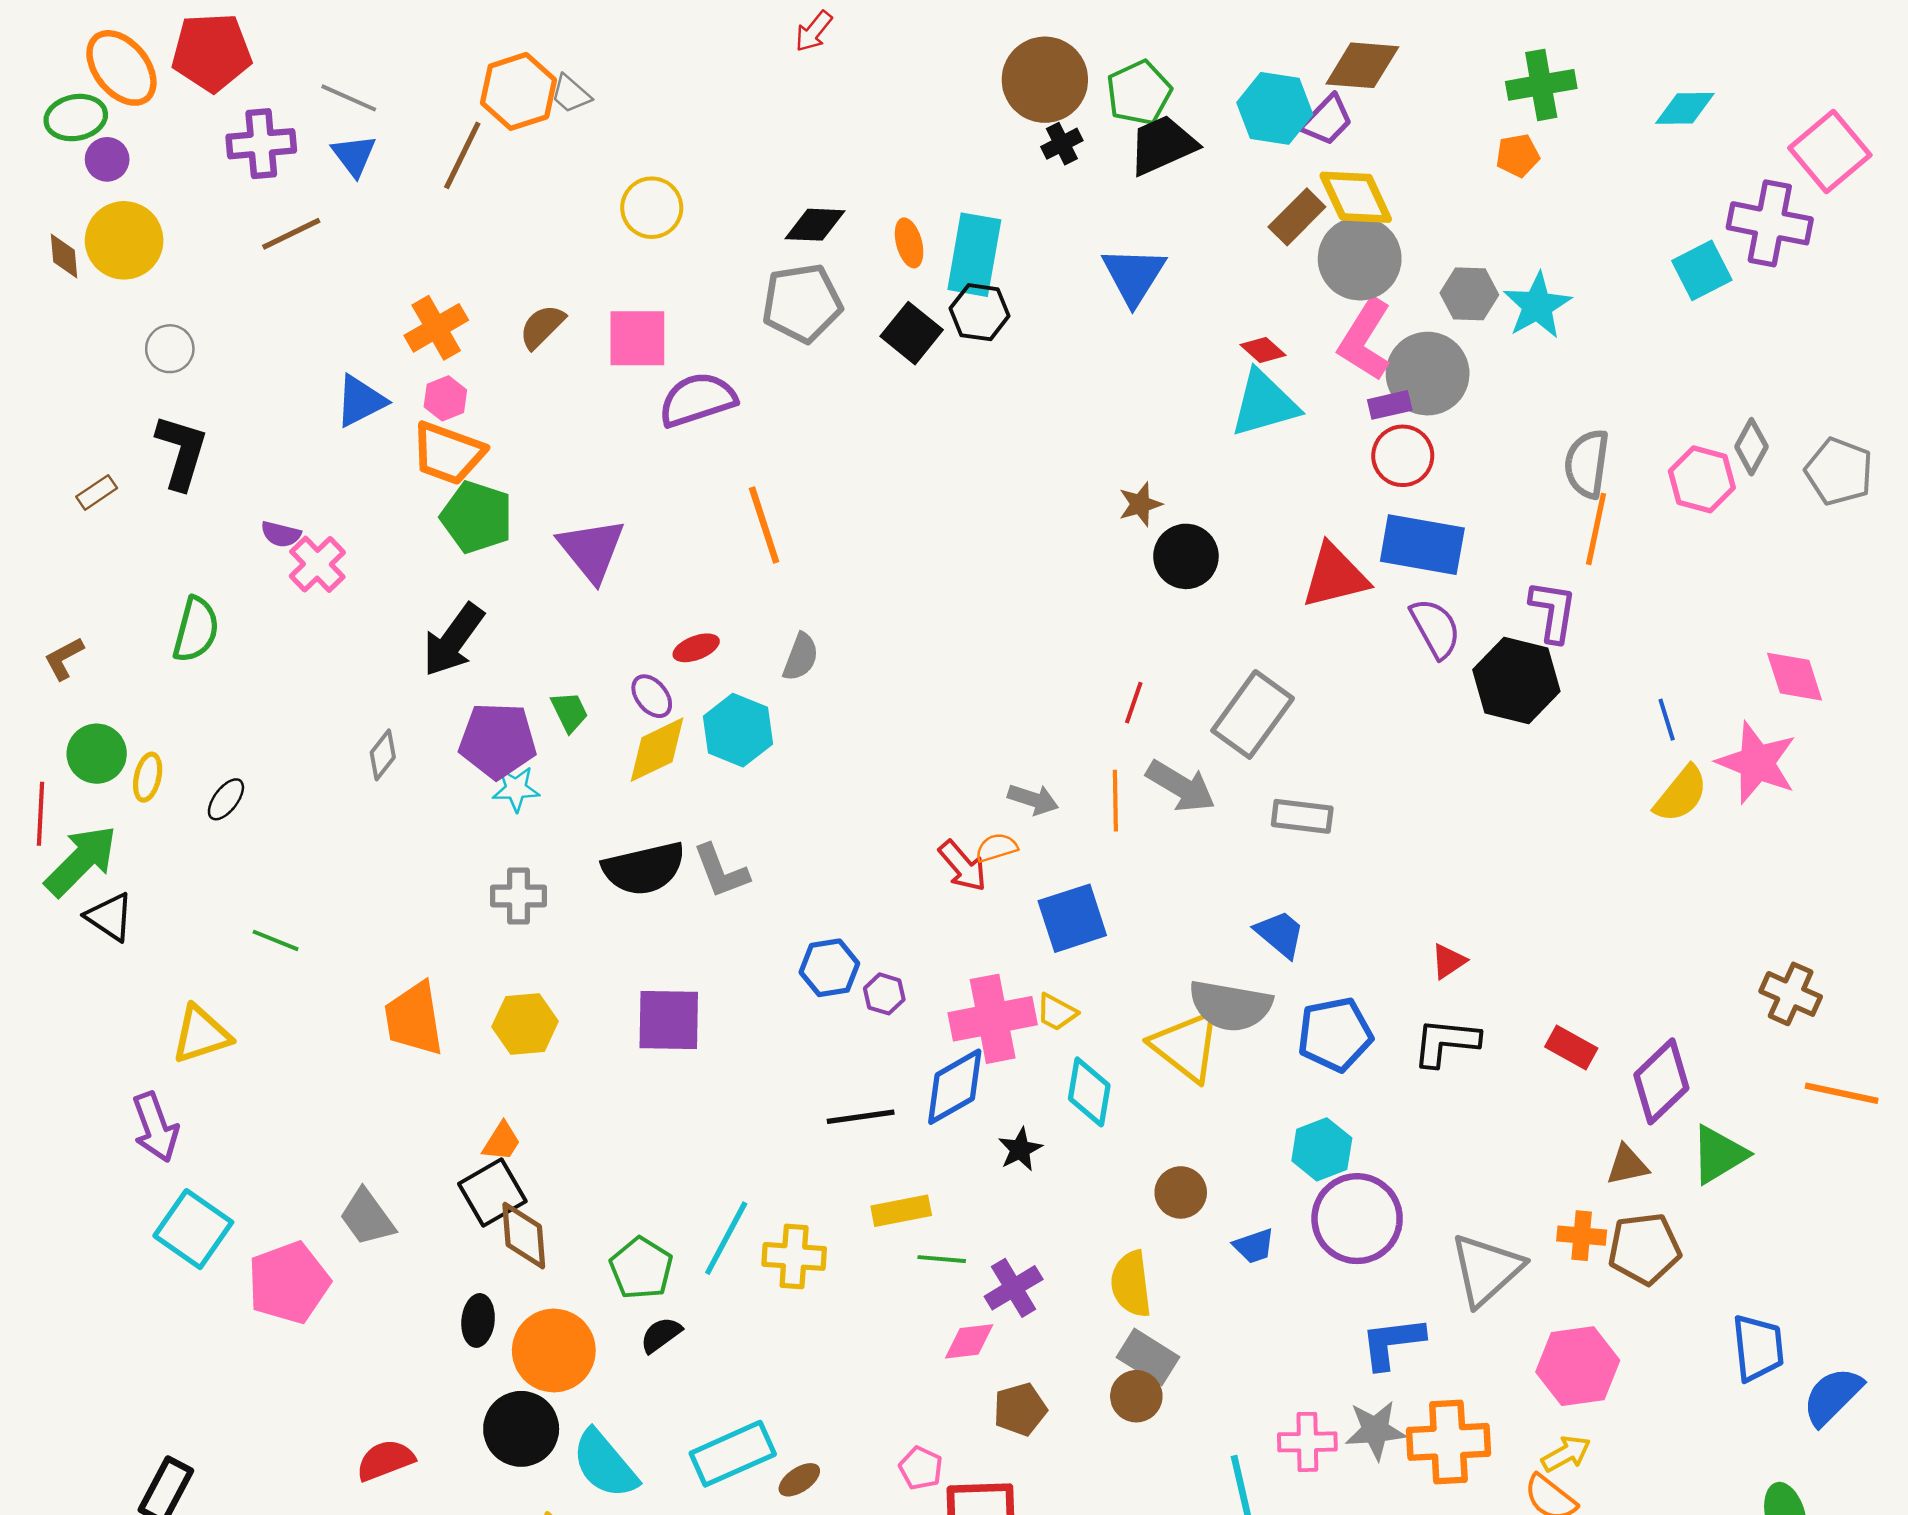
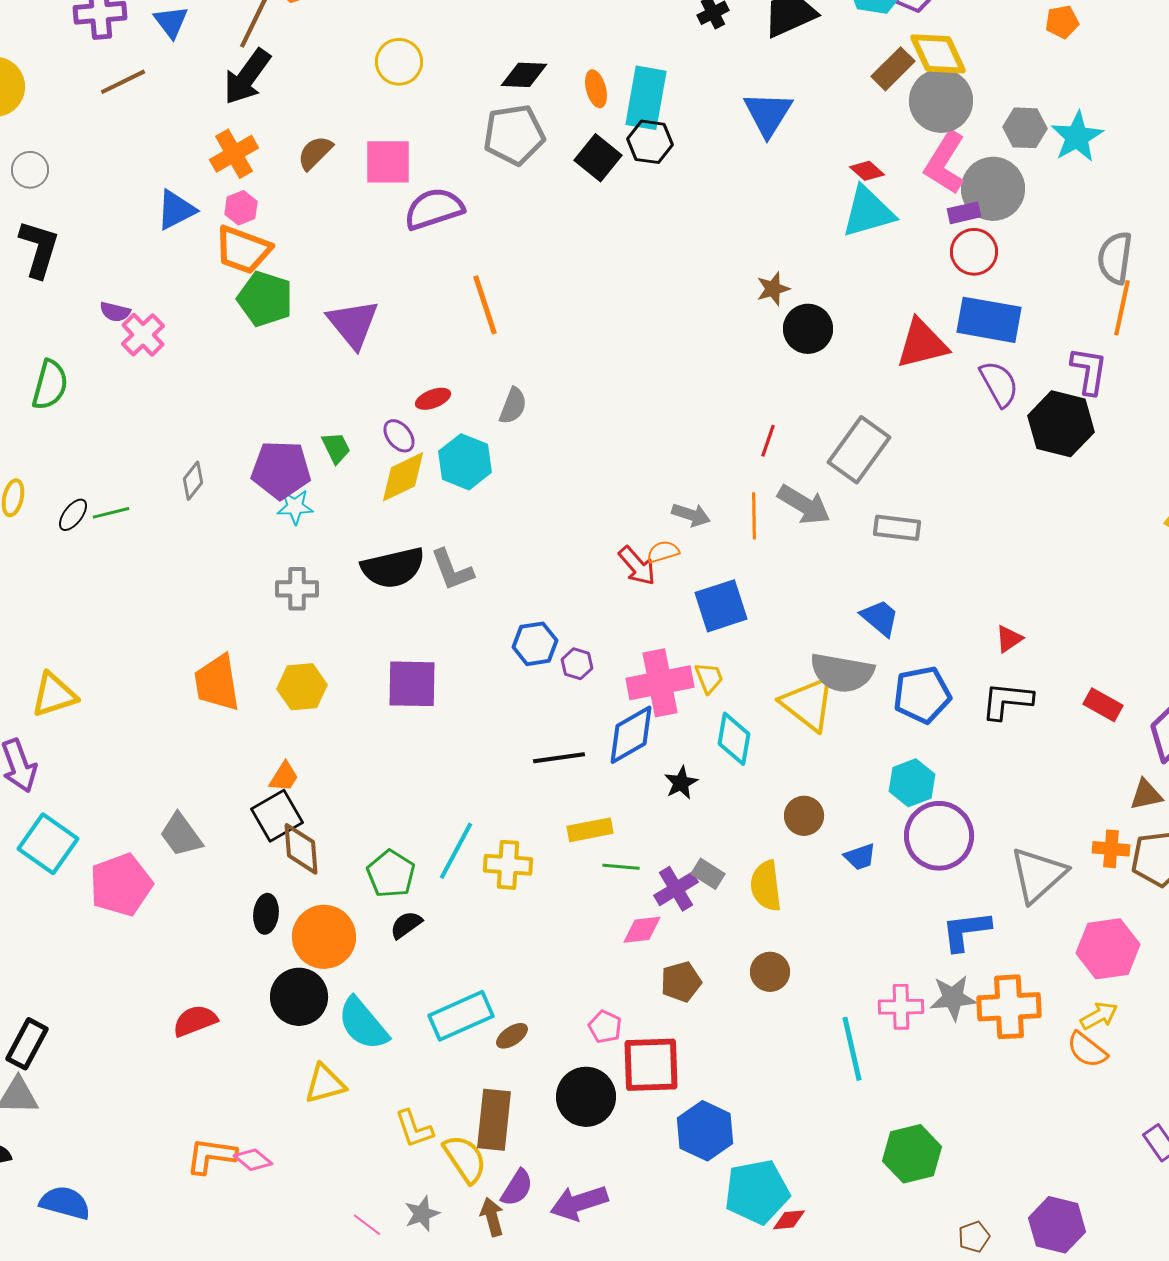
black arrow: (453, 640) -> (247, 77), moved
green line: (276, 940) -> (111, 513), moved, turned -36
yellow trapezoid: (1057, 1012) -> (709, 678), turned -140
gray rectangle: (1148, 1357) -> (708, 874), moved, size x0.7

